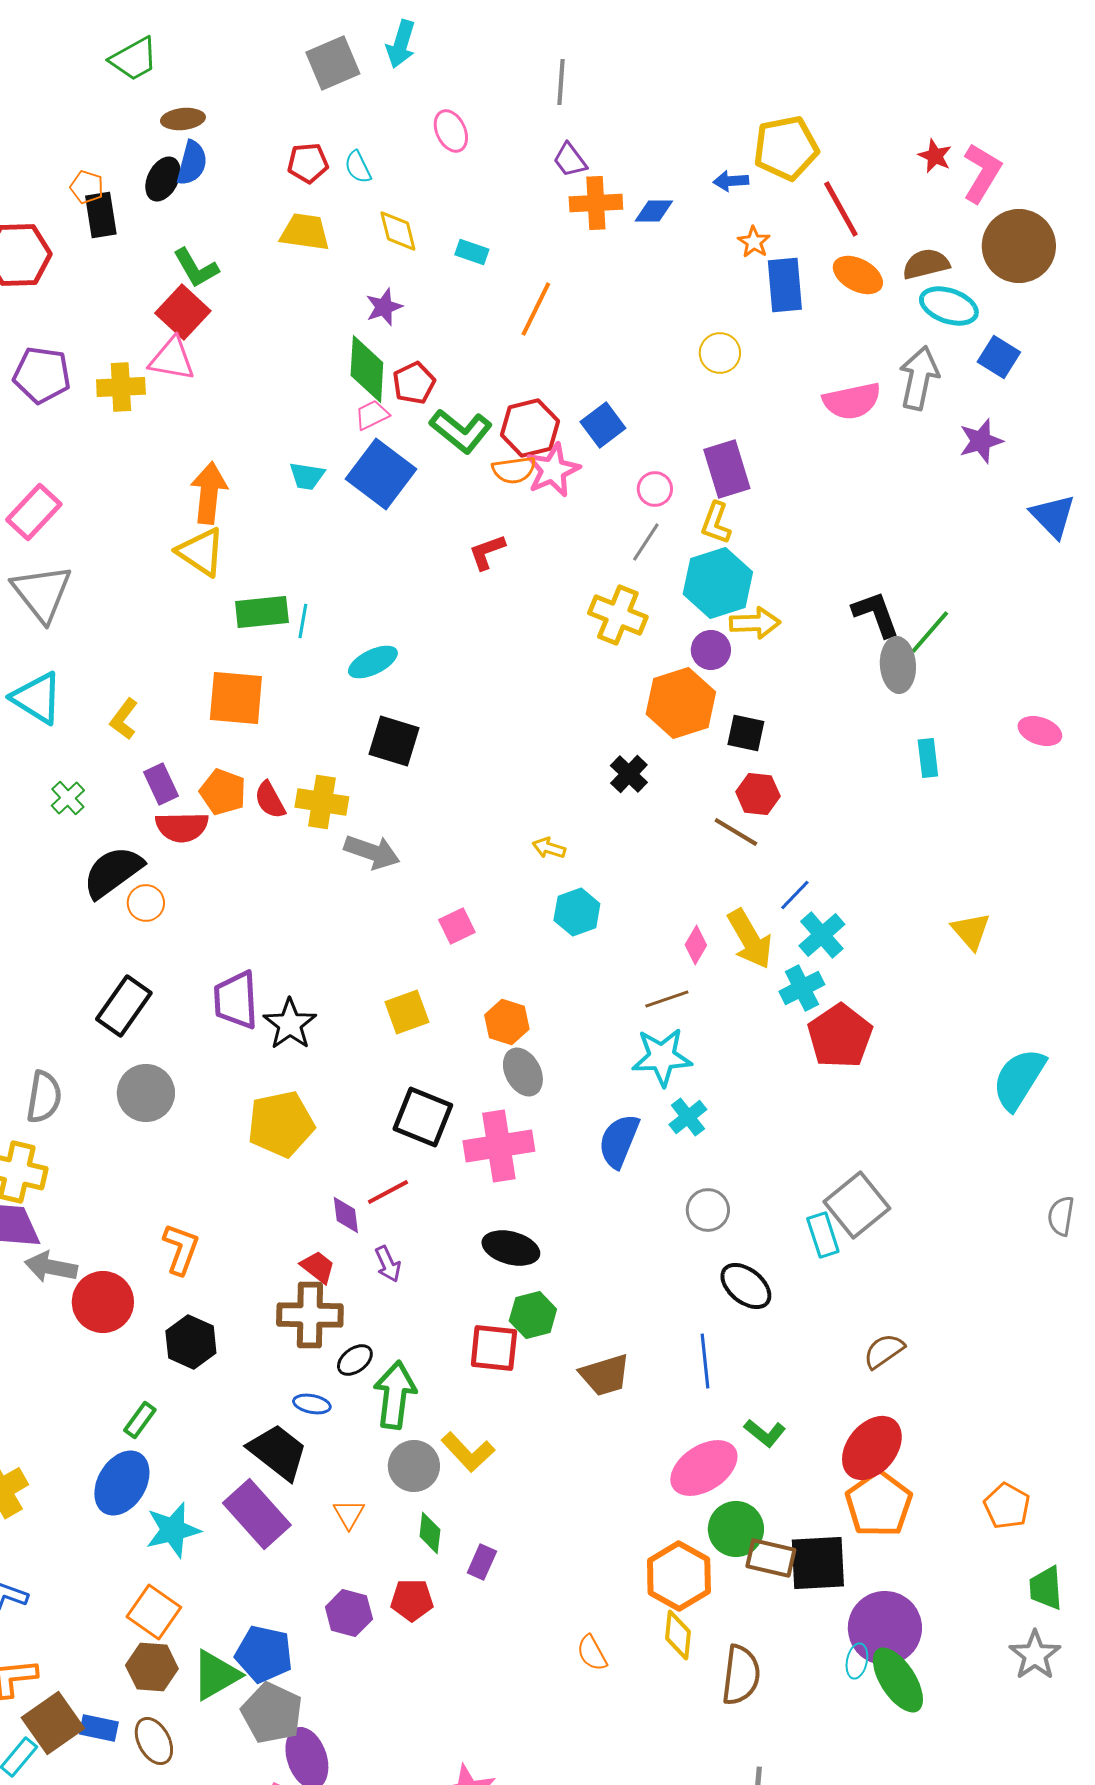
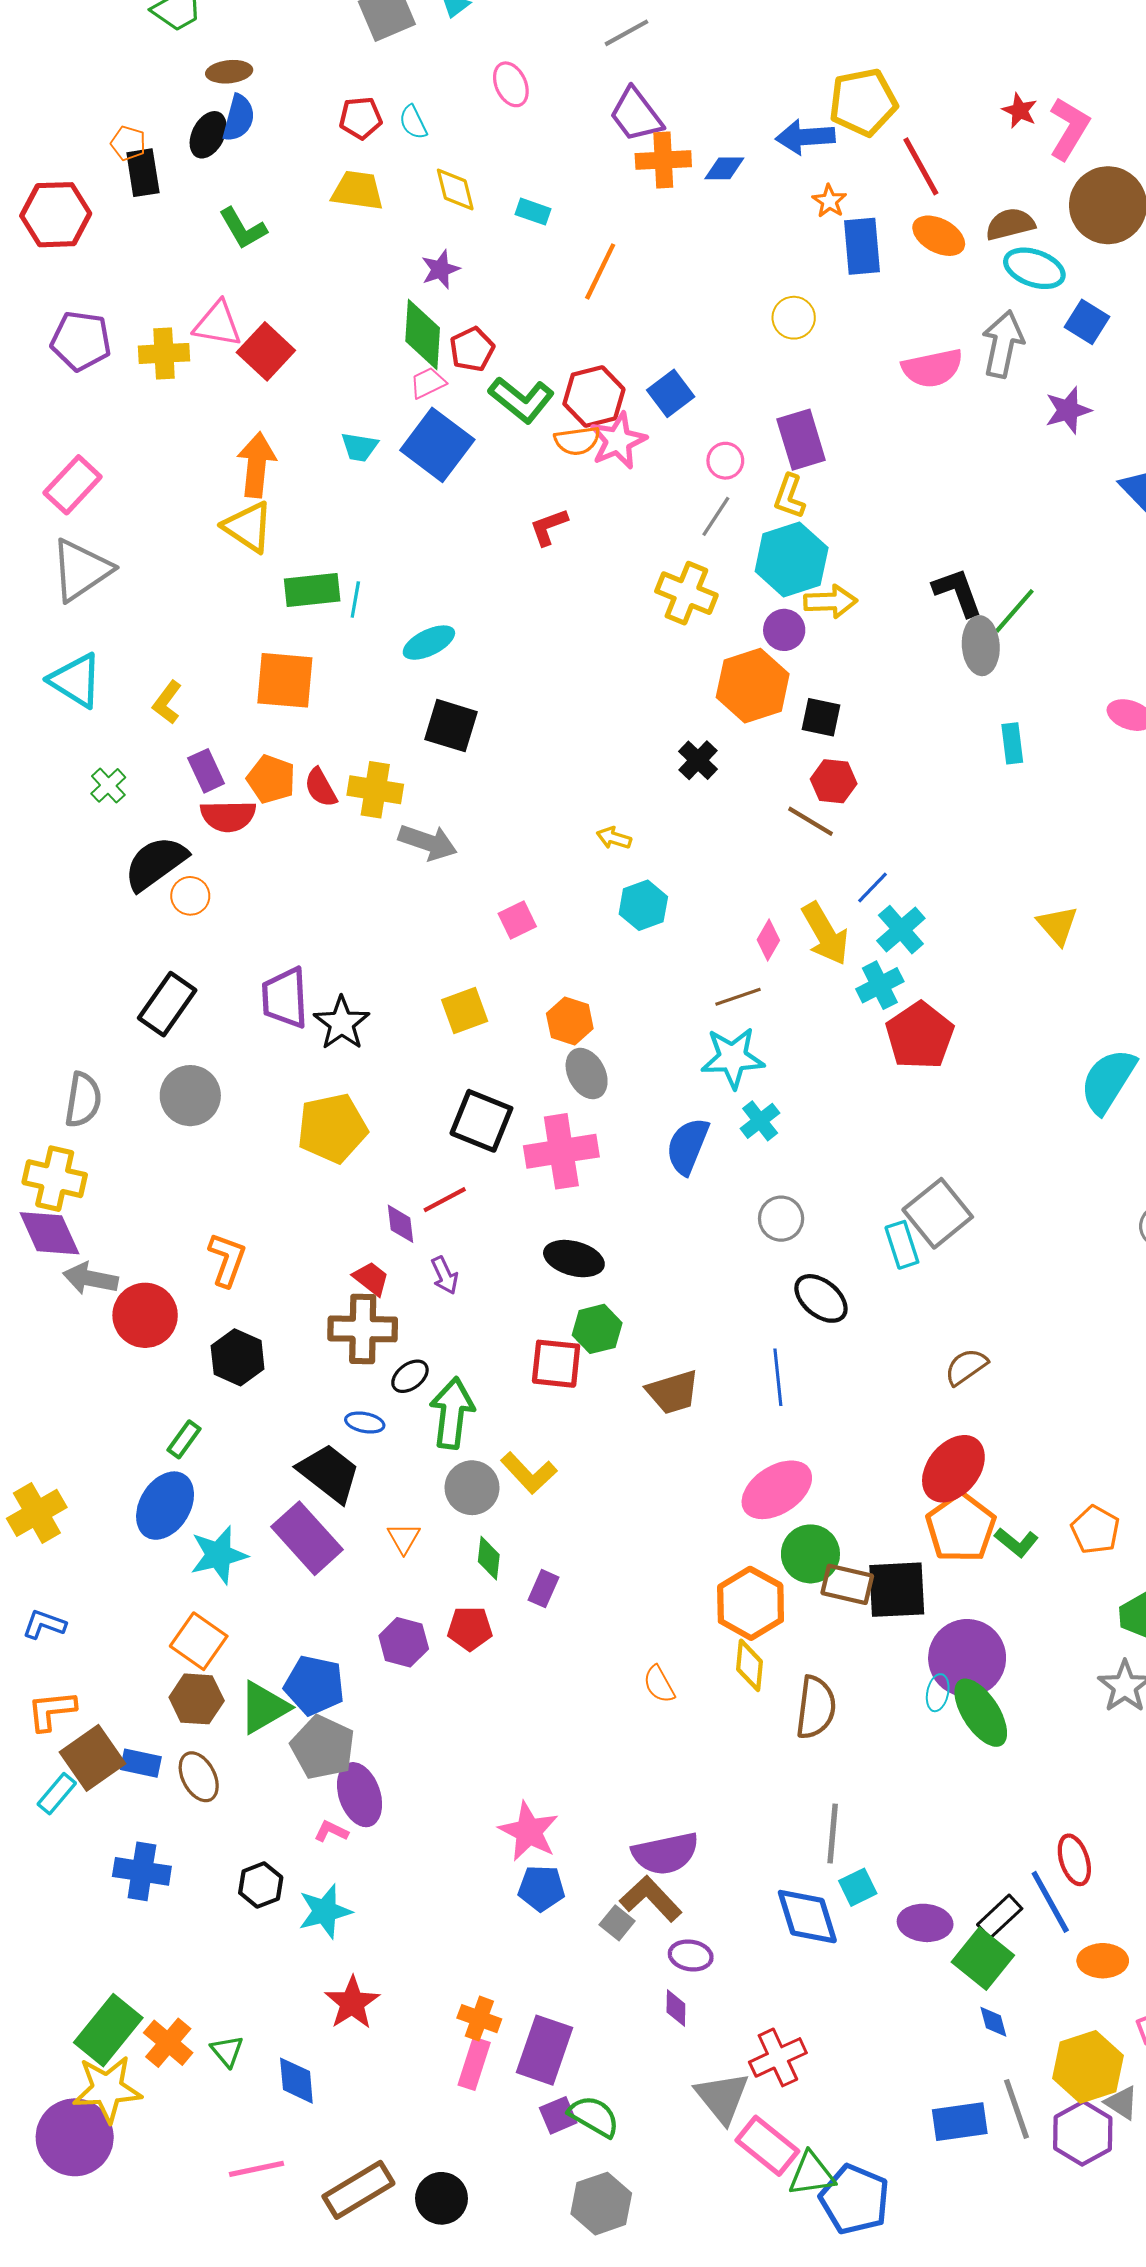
gray line: (561, 82) -> (627, 33), turned 57
purple trapezoid: (570, 160) -> (636, 115), size x1.5
blue arrow: (731, 181) -> (805, 137), size x1.6
red square: (183, 312) -> (266, 351), moved
gray triangle: (42, 593) -> (81, 570), turned 34
green L-shape: (765, 1433) -> (1017, 1542), moved

